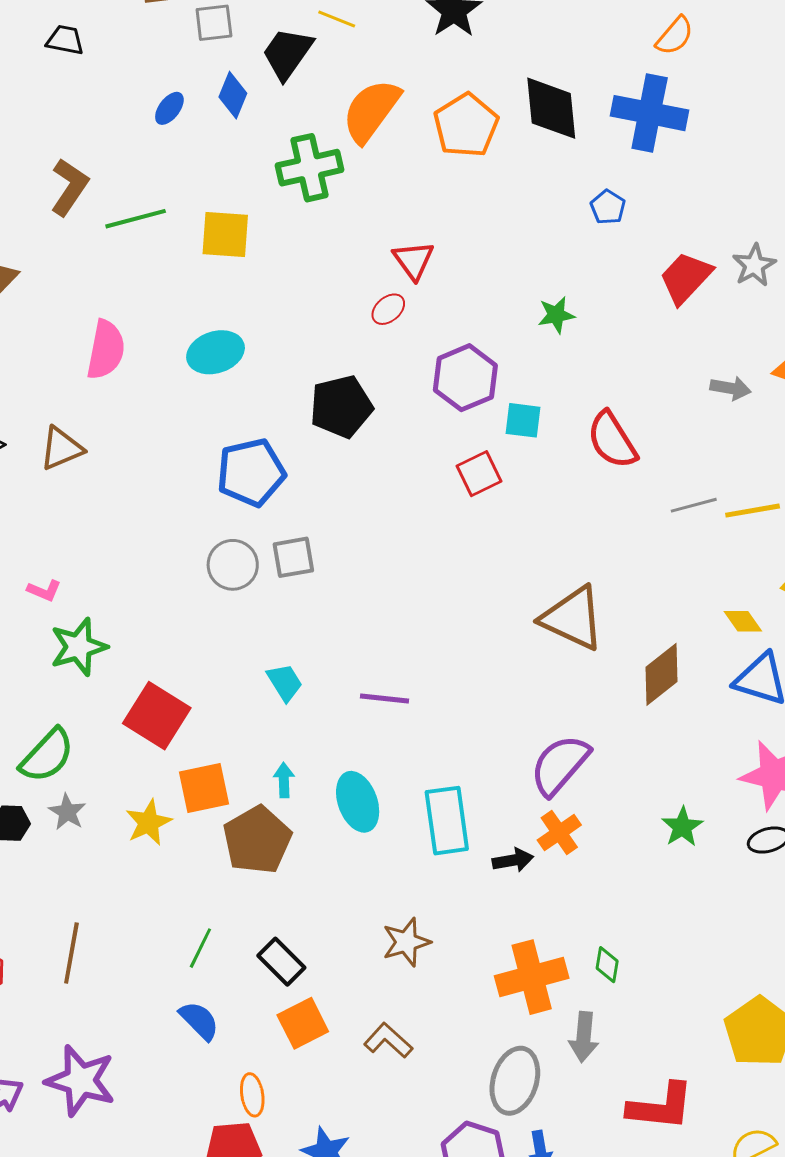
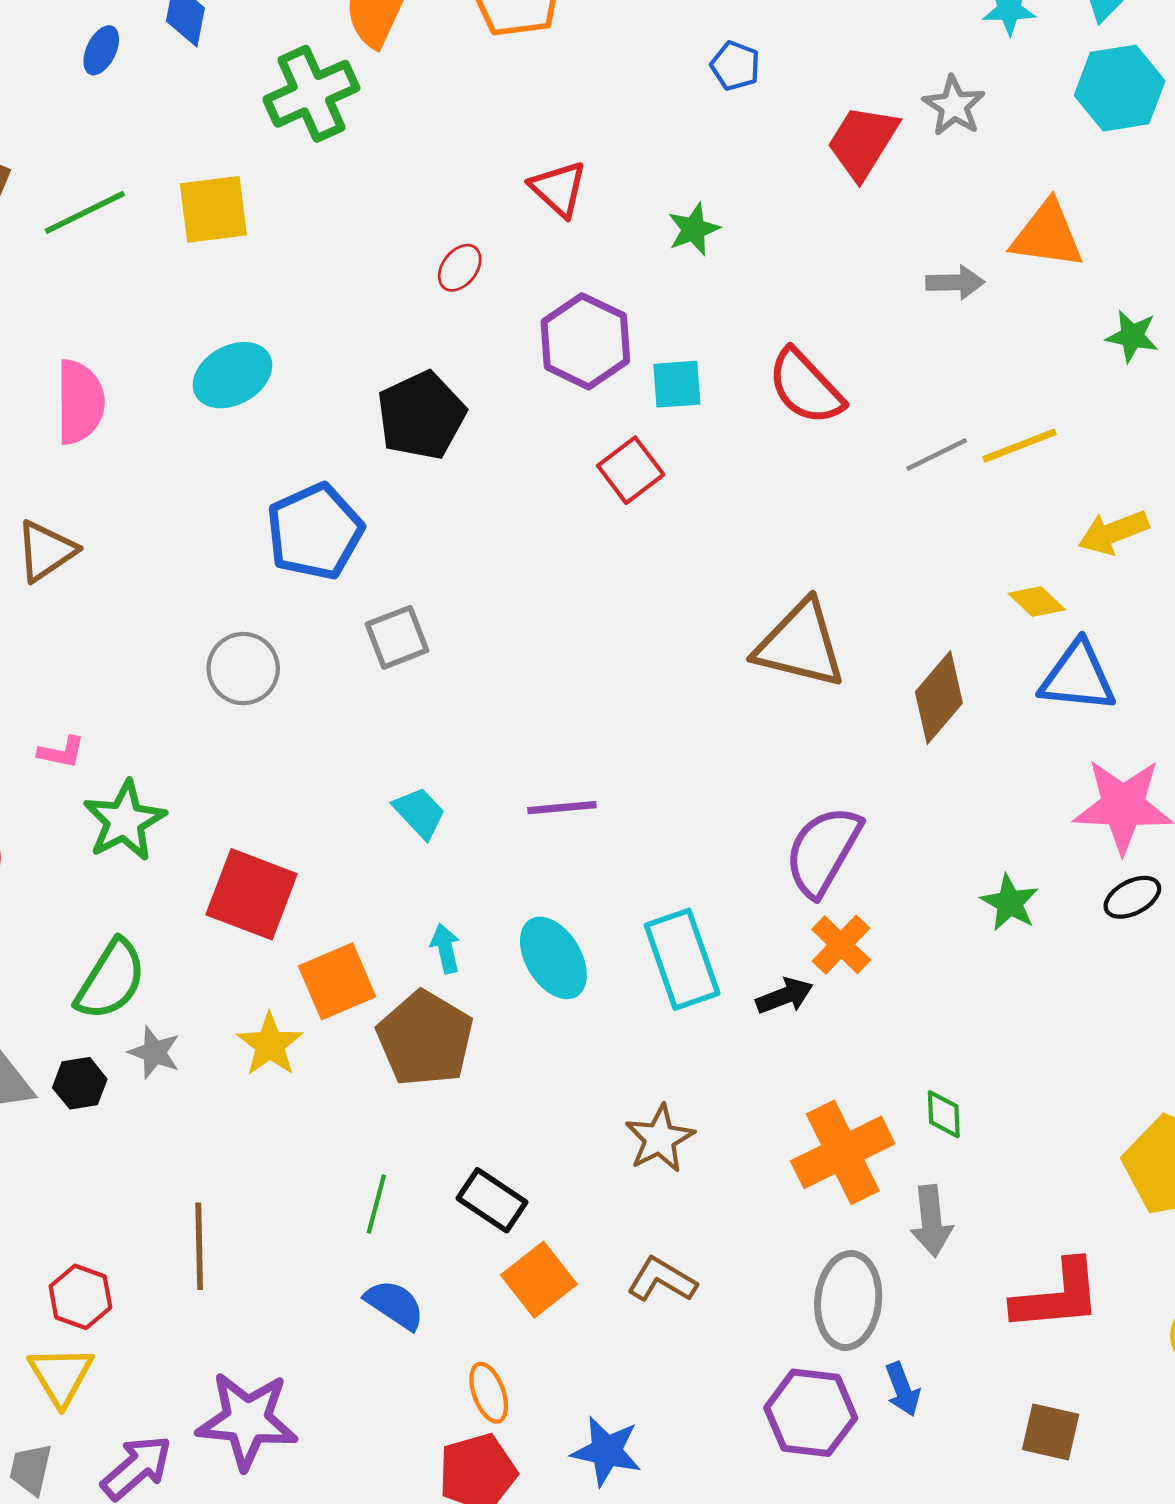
red triangle: (413, 260) -> (558, 189), moved
gray circle: (233, 565) -> (243, 669), moved

